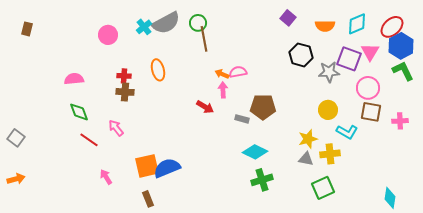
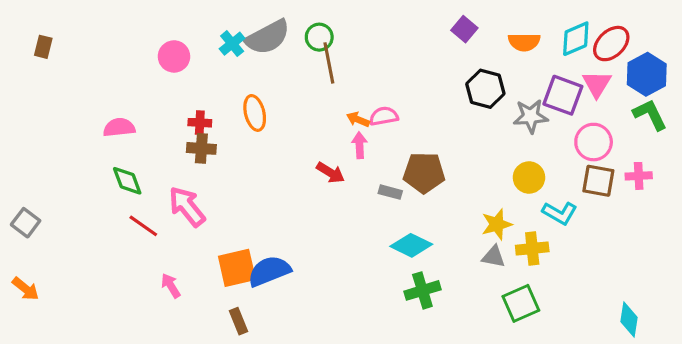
red ellipse: (392, 27) -> (611, 44), moved
pink cross: (400, 121) -> (639, 176), moved
pink arrow: (116, 128) -> (187, 207), size x1.5
orange arrow: (16, 179) -> (26, 289), turned 54

